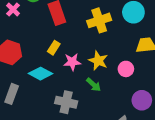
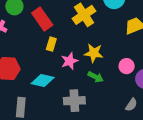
yellow rectangle: (54, 48) -> (51, 44), moved
pink circle: (126, 69) -> (127, 66), moved

